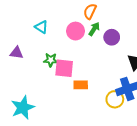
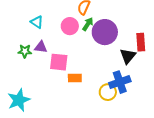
purple circle: (112, 37) -> (105, 32), size x1.6
purple triangle: (17, 53) -> (41, 47), moved
green star: (51, 60) -> (25, 51), moved

